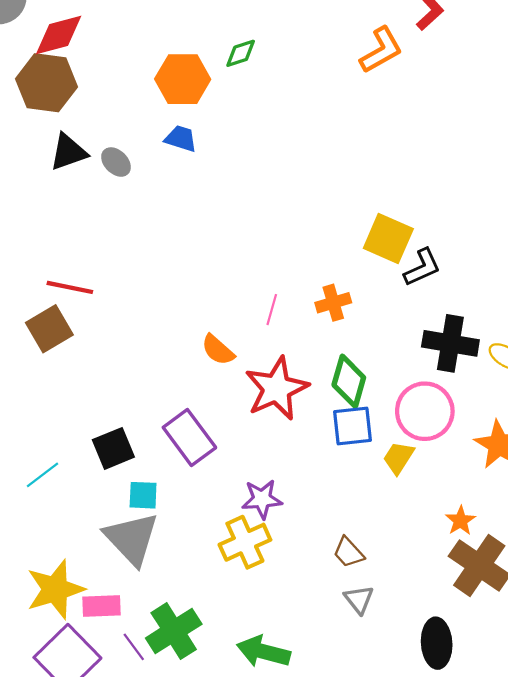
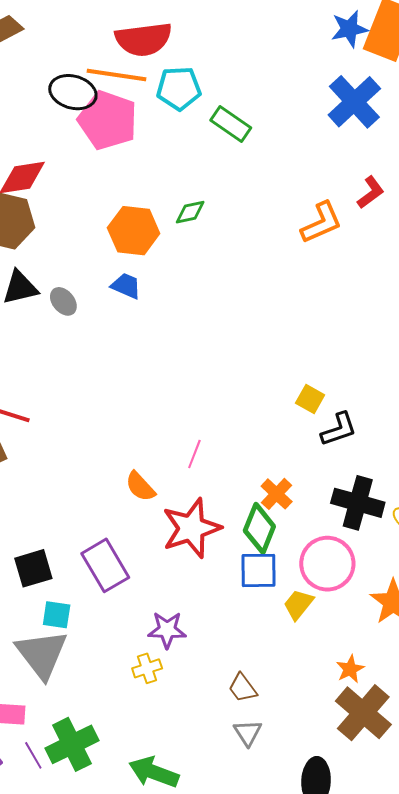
yellow square: (388, 238) -> (310, 399), size x0.6
orange cross: (333, 303) -> (277, 494), moved, turned -36
yellow cross: (245, 542) -> (147, 668), size x0.6

